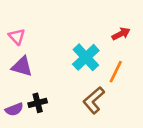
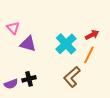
red arrow: (121, 34) -> (92, 35), moved
purple triangle: (22, 66) -> (28, 44), moved

